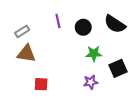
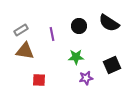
purple line: (58, 21) -> (52, 34), moved
green star: (94, 54) -> (76, 57), moved

